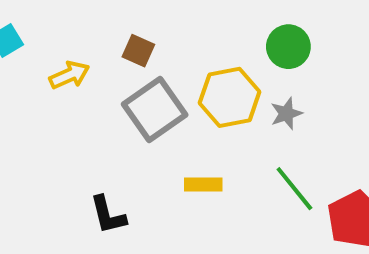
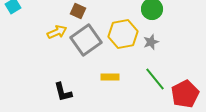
yellow arrow: (69, 75) -> (57, 32), moved

